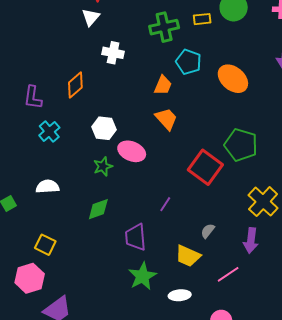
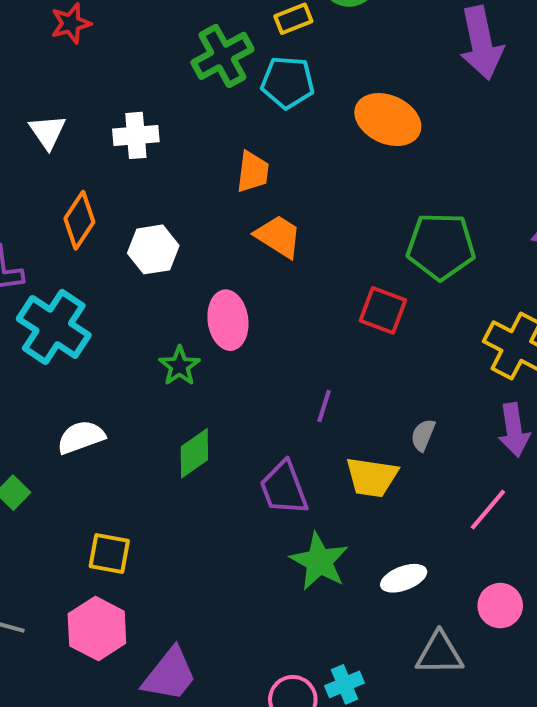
white triangle: (91, 17) -> (48, 132), moved
cyan pentagon: (188, 62) -> (288, 82), moved
white hexagon: (104, 128) -> (153, 249), moved
cyan cross: (49, 131) -> (54, 327), size x1.6
pink ellipse: (132, 151) -> (228, 320), turned 76
red square: (205, 167) -> (383, 310), size x0.7
yellow trapezoid: (188, 256) -> (372, 477), moved

